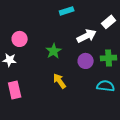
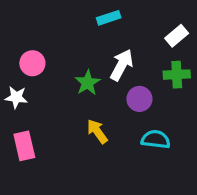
white arrow: (87, 36) -> (122, 65), moved, turned -36
green cross: (109, 58) -> (177, 75), moved
cyan semicircle: (106, 86) -> (156, 139), moved

